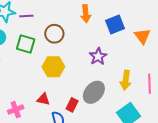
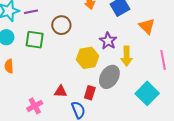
orange triangle: (142, 36) -> (147, 26), moved
yellow hexagon: (53, 67) -> (88, 58), moved
yellow arrow: (126, 80) -> (127, 56), moved

